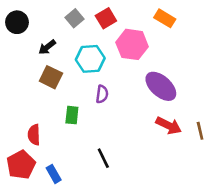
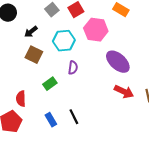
green rectangle: (72, 115) -> (50, 84), turned 48
blue rectangle: (54, 174) -> (51, 120), moved

